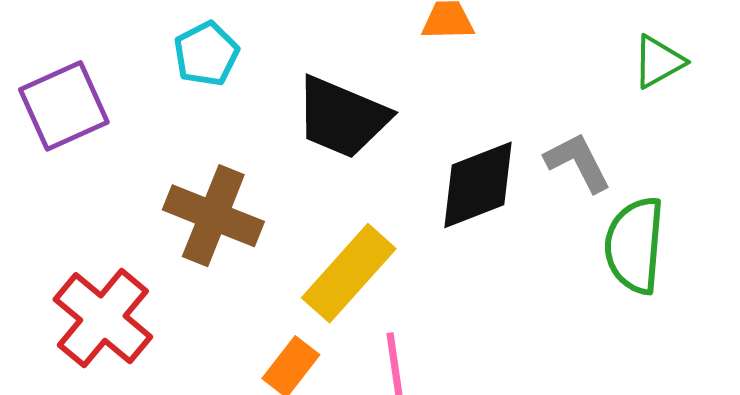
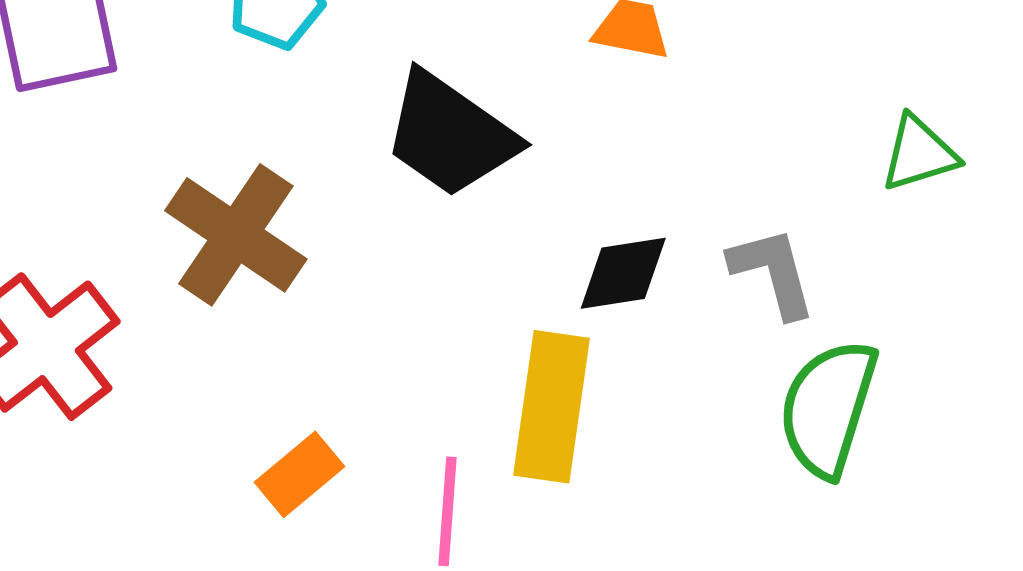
black diamond: (478, 185) -> (623, 273), size x0.7
yellow rectangle: (349, 273) -> (552, 407), moved, turned -46

